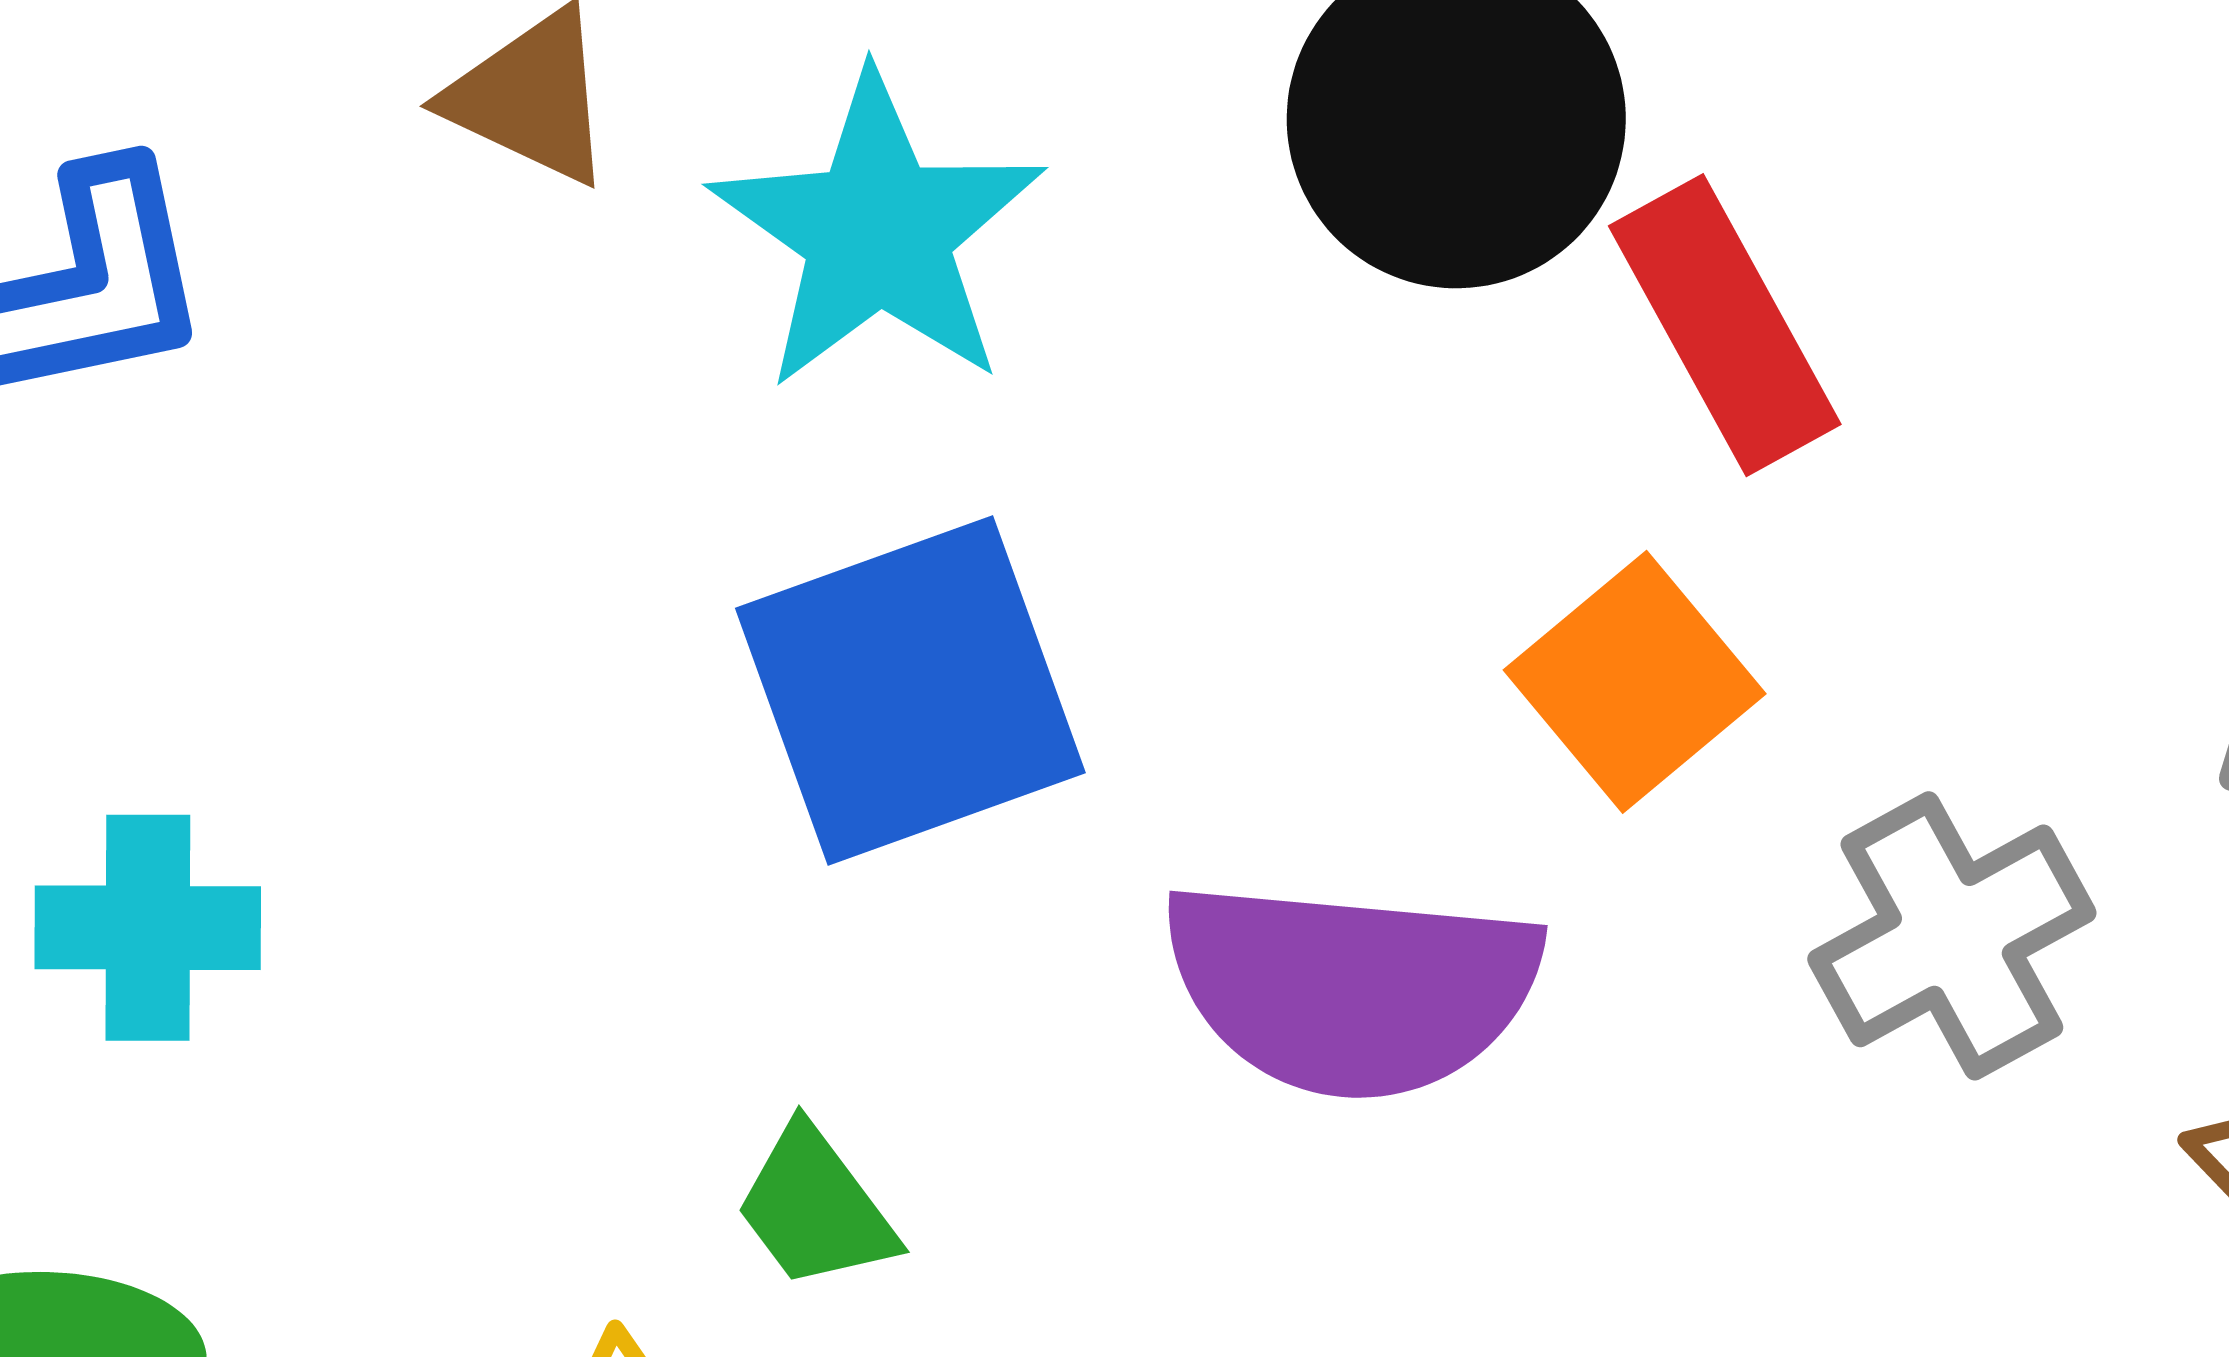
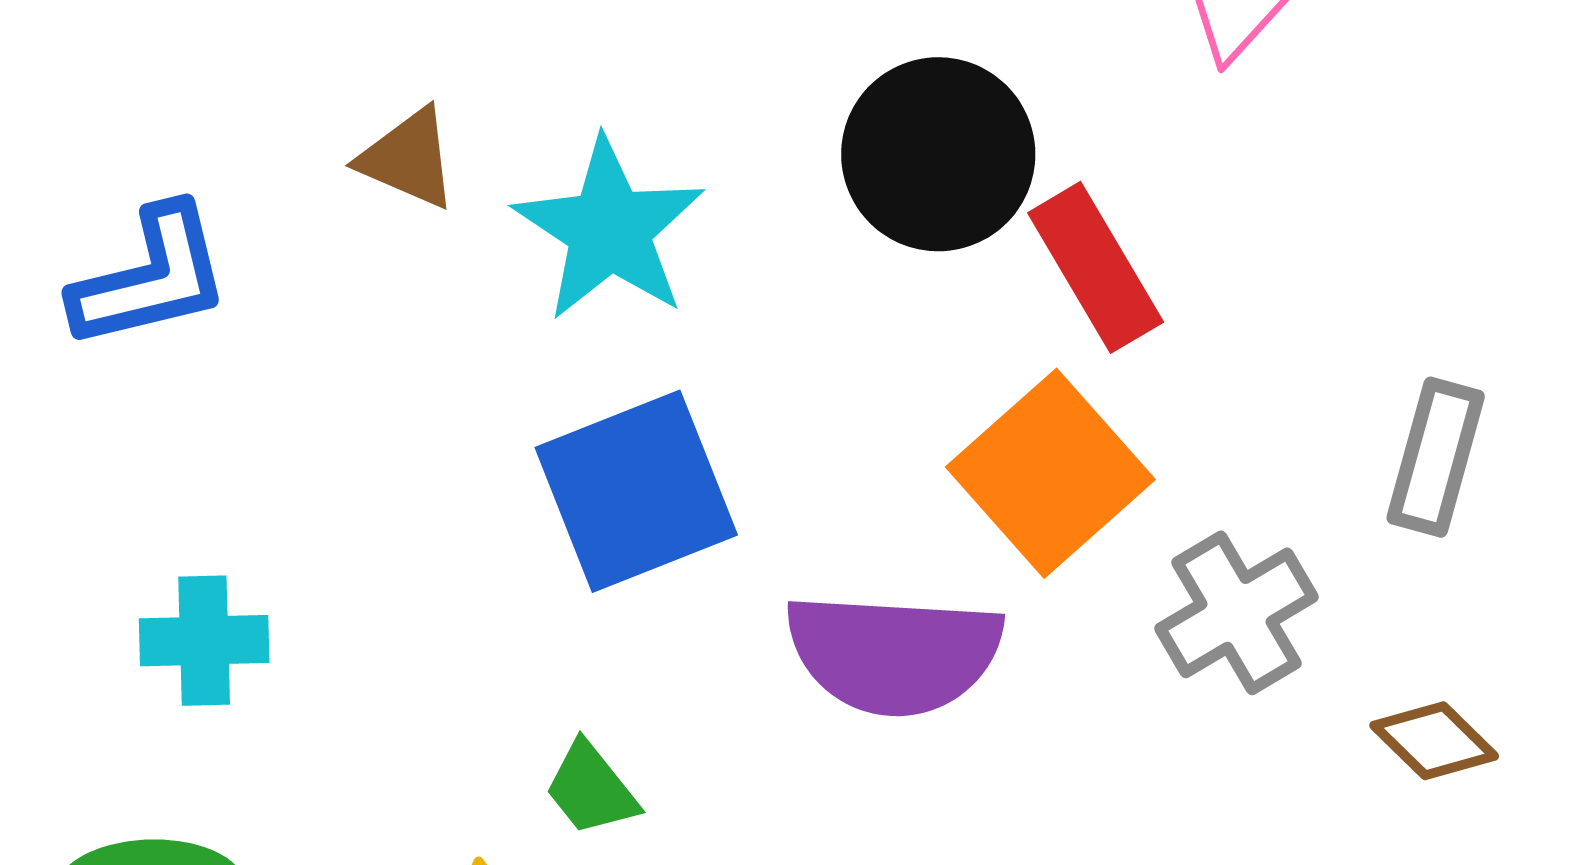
orange square: (1635, 682) -> (1050, 473), size x1.4

